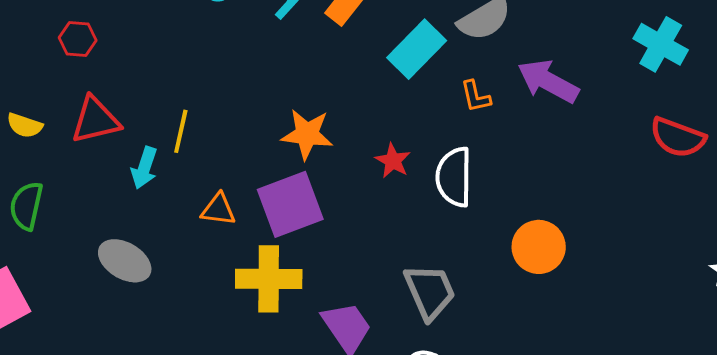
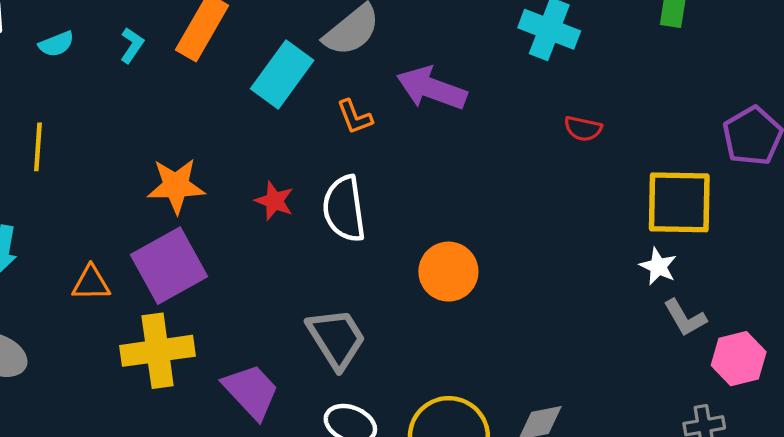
yellow line: (181, 131) -> (38, 147), moved
red semicircle: (678, 137) -> (583, 129), size x0.6

